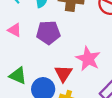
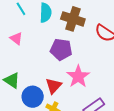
purple pentagon: (48, 33) -> (61, 49), moved

